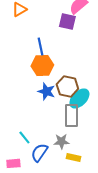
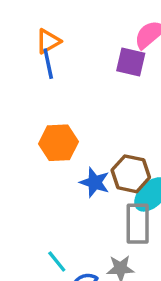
blue line: (40, 46) -> (48, 64), moved
orange hexagon: (42, 65) -> (58, 143), moved

